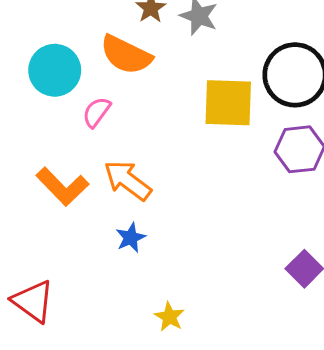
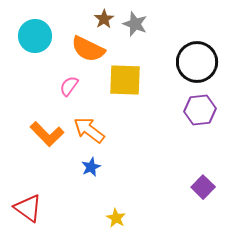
cyan circle: (55, 70) -> (35, 36), moved
yellow square: (228, 103) -> (125, 80), moved

